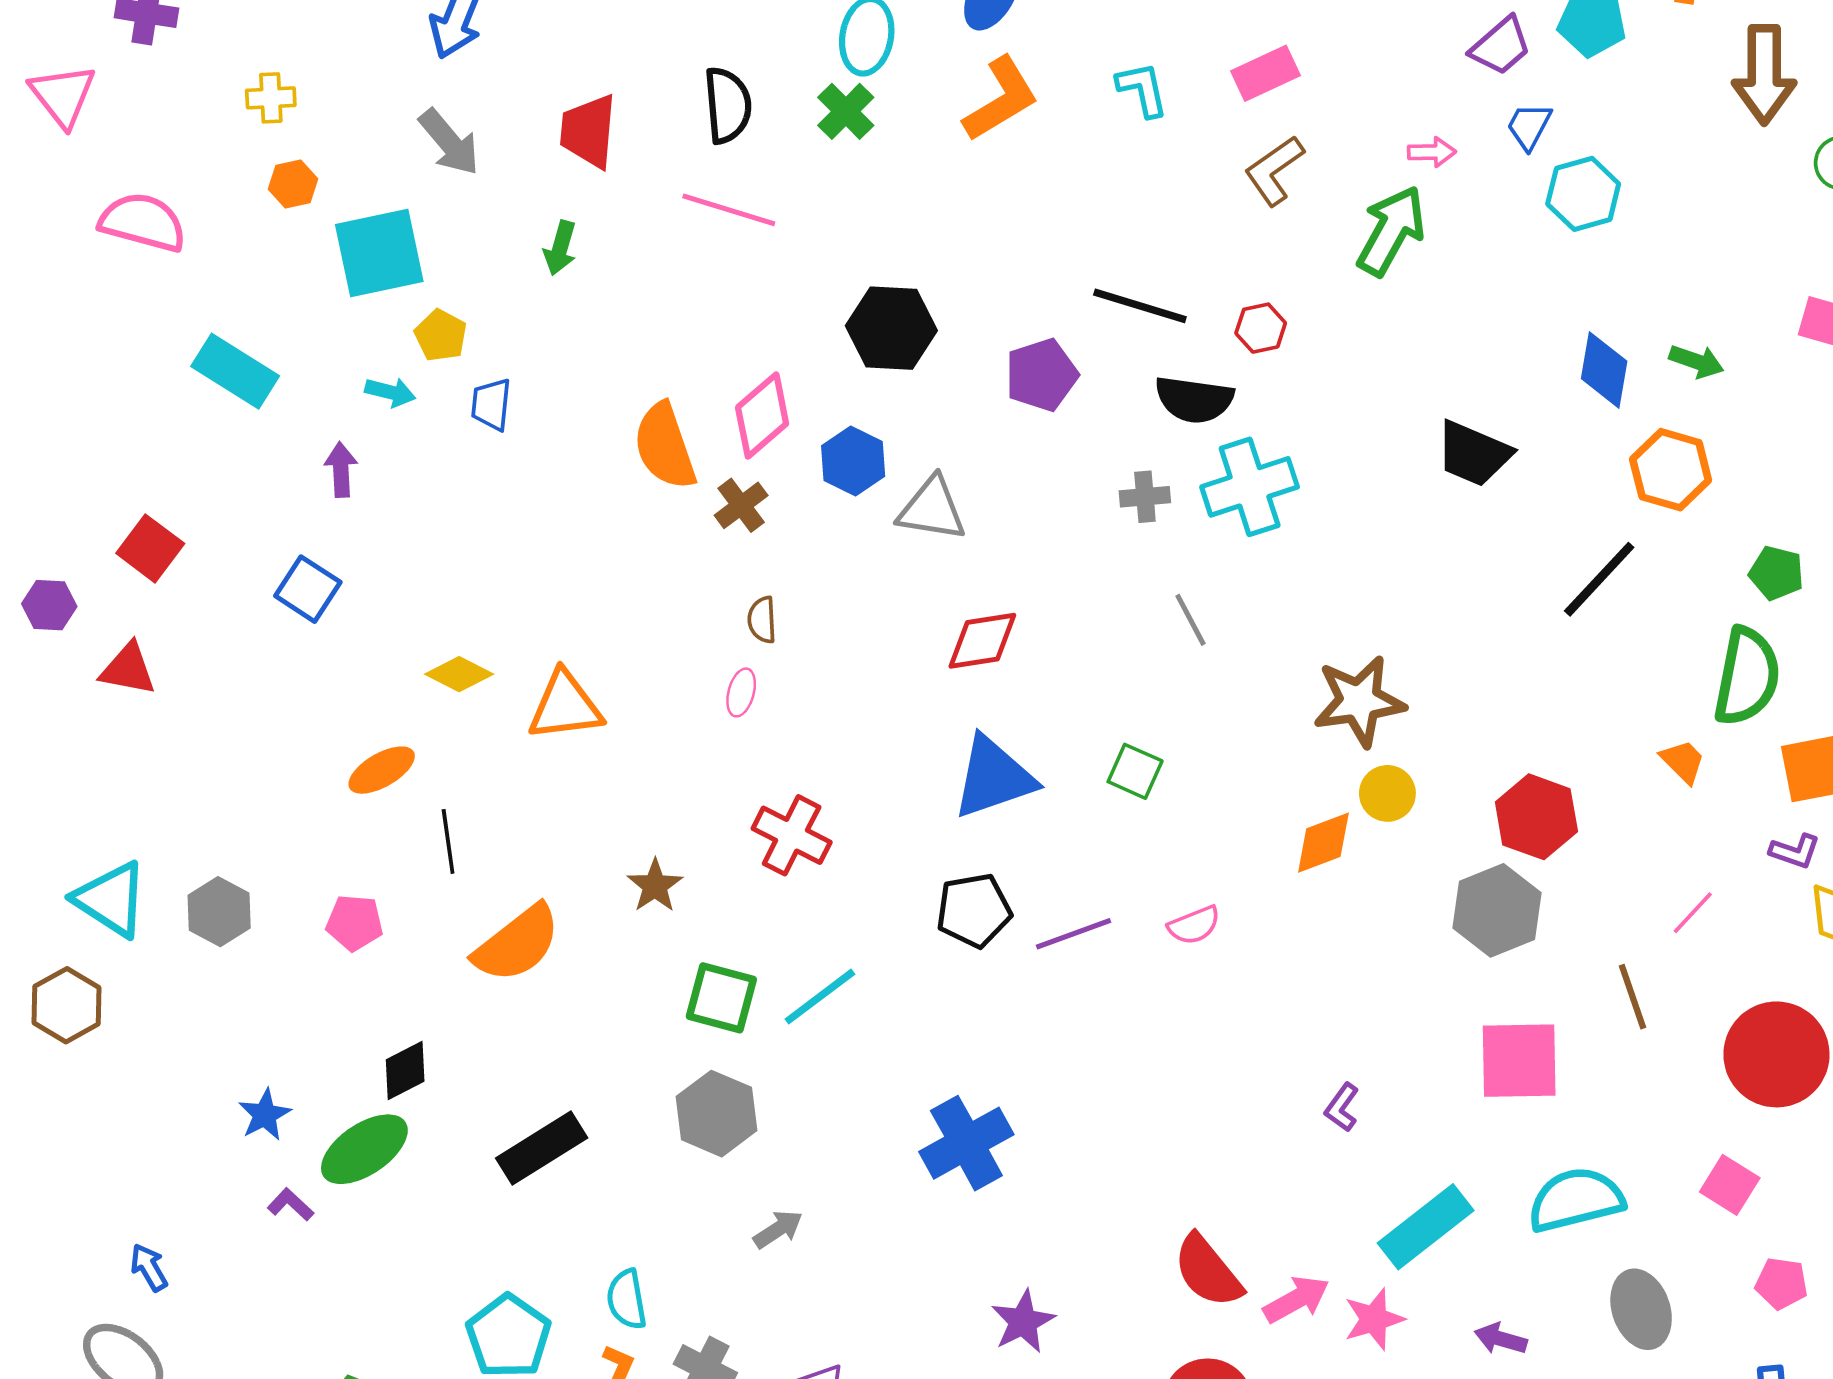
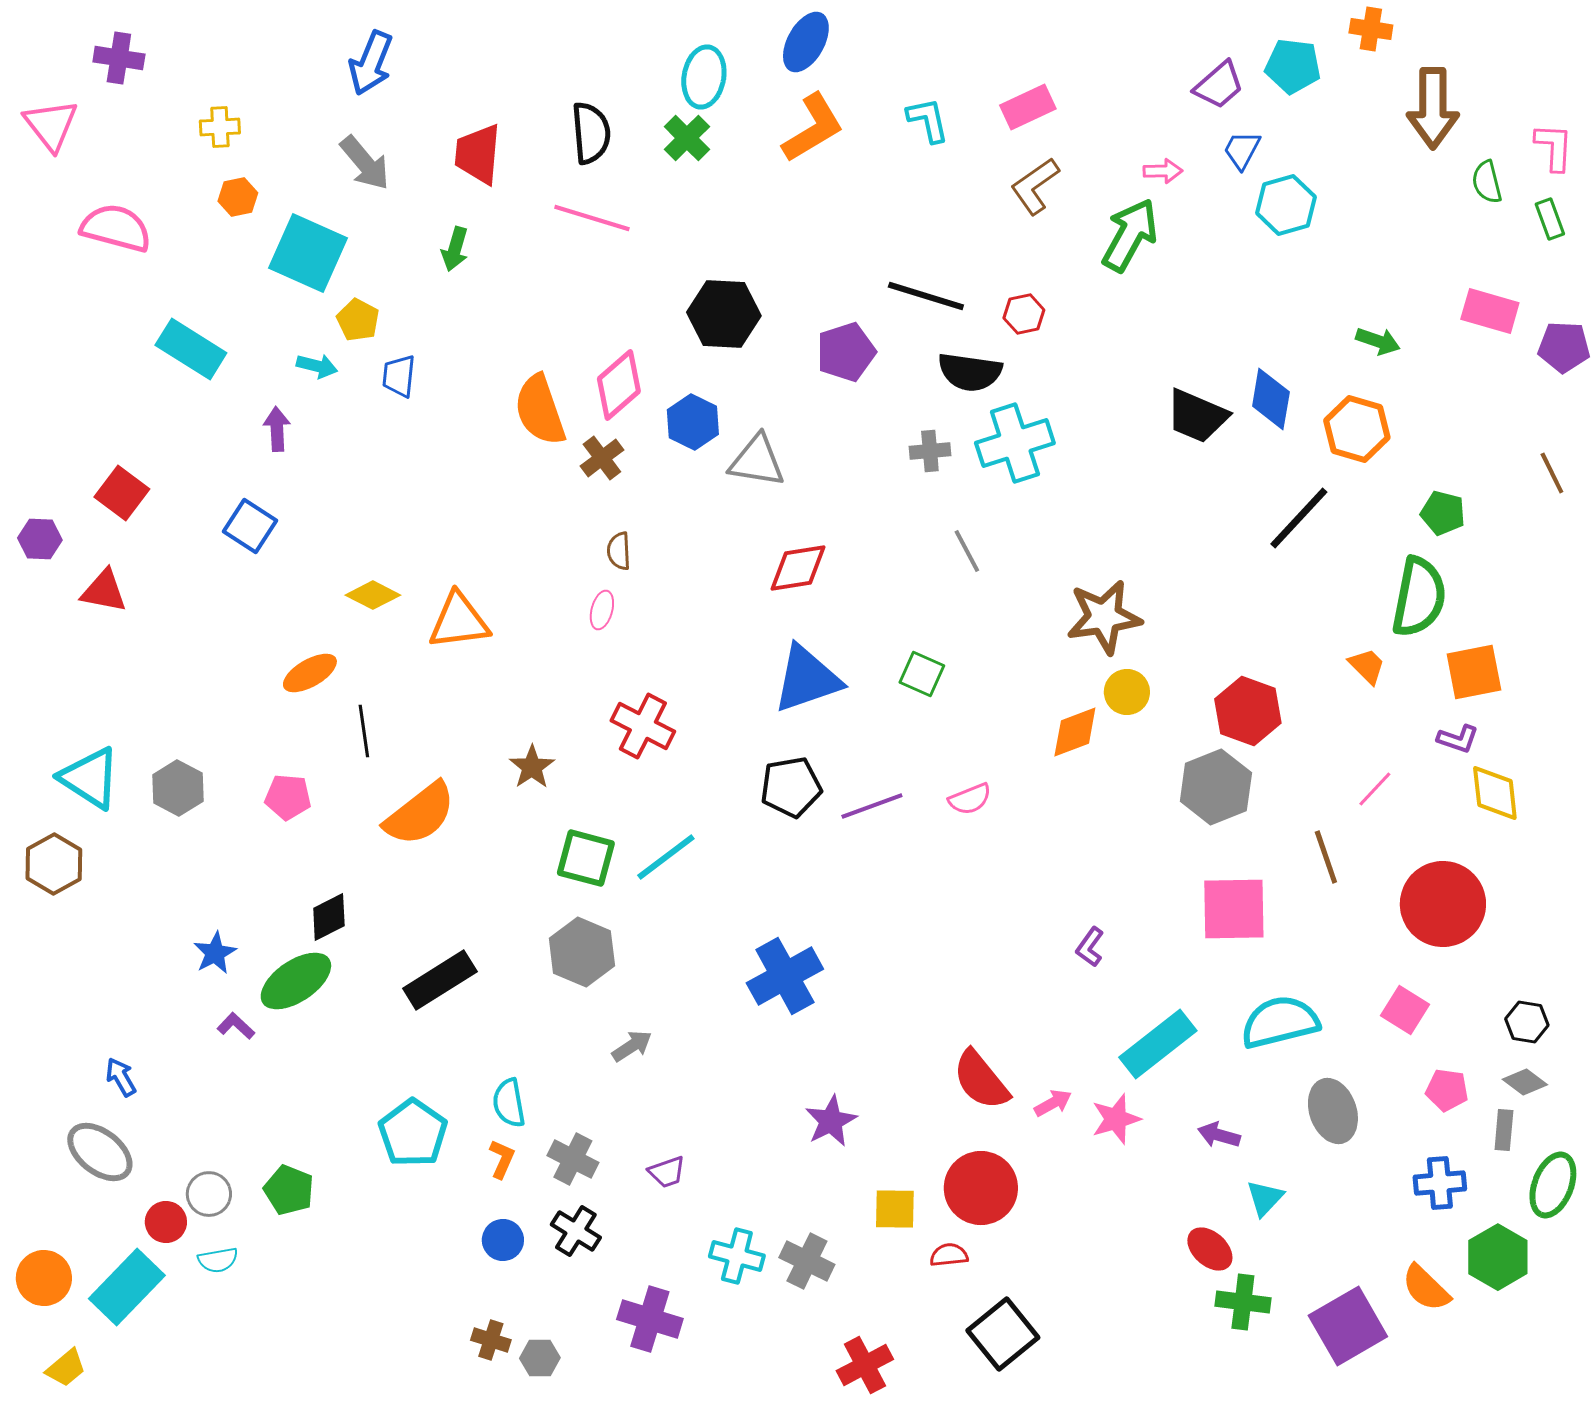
cyan square: (379, 253) -> (308, 253), turned 36
blue diamond: (1604, 370) -> (1271, 399), moved
pink arrow: (1296, 1299) -> (1053, 1103), size x0.7

